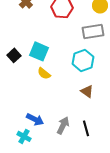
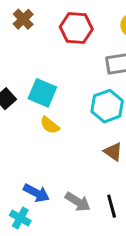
gray arrow: (63, 125) -> (78, 202), turned 96

